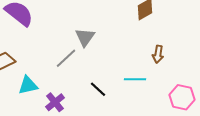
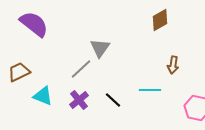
cyan triangle: (28, 85) -> (43, 96), turned 35
purple cross: (55, 102) -> (79, 100), moved

